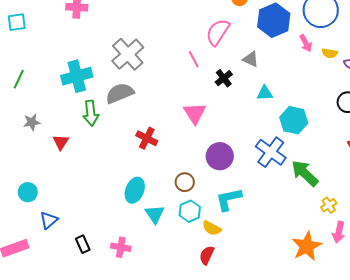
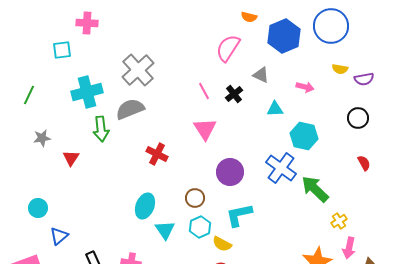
cyan square: (17, 22) -> (62, 50), moved
pink arrow: (306, 43) -> (305, 87), moved, turned -48
pink line: (194, 59) -> (204, 91), moved

